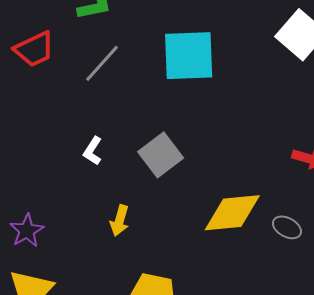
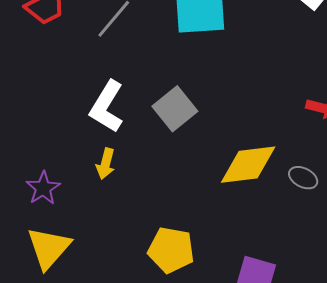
white L-shape: (93, 151) -> (107, 107), size x1.8
yellow arrow: (120, 221) -> (106, 164), moved

